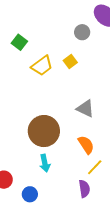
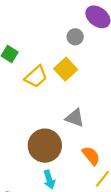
yellow square: (70, 62) -> (66, 69), size x1.5
gray triangle: (85, 109) -> (75, 118), moved

